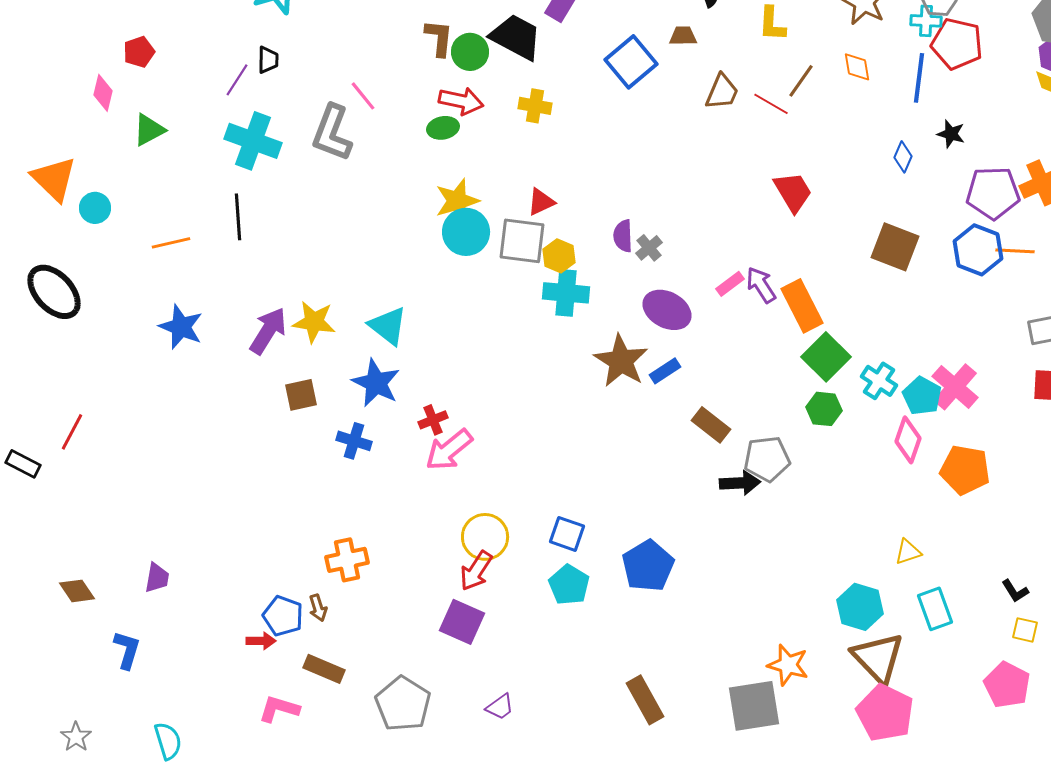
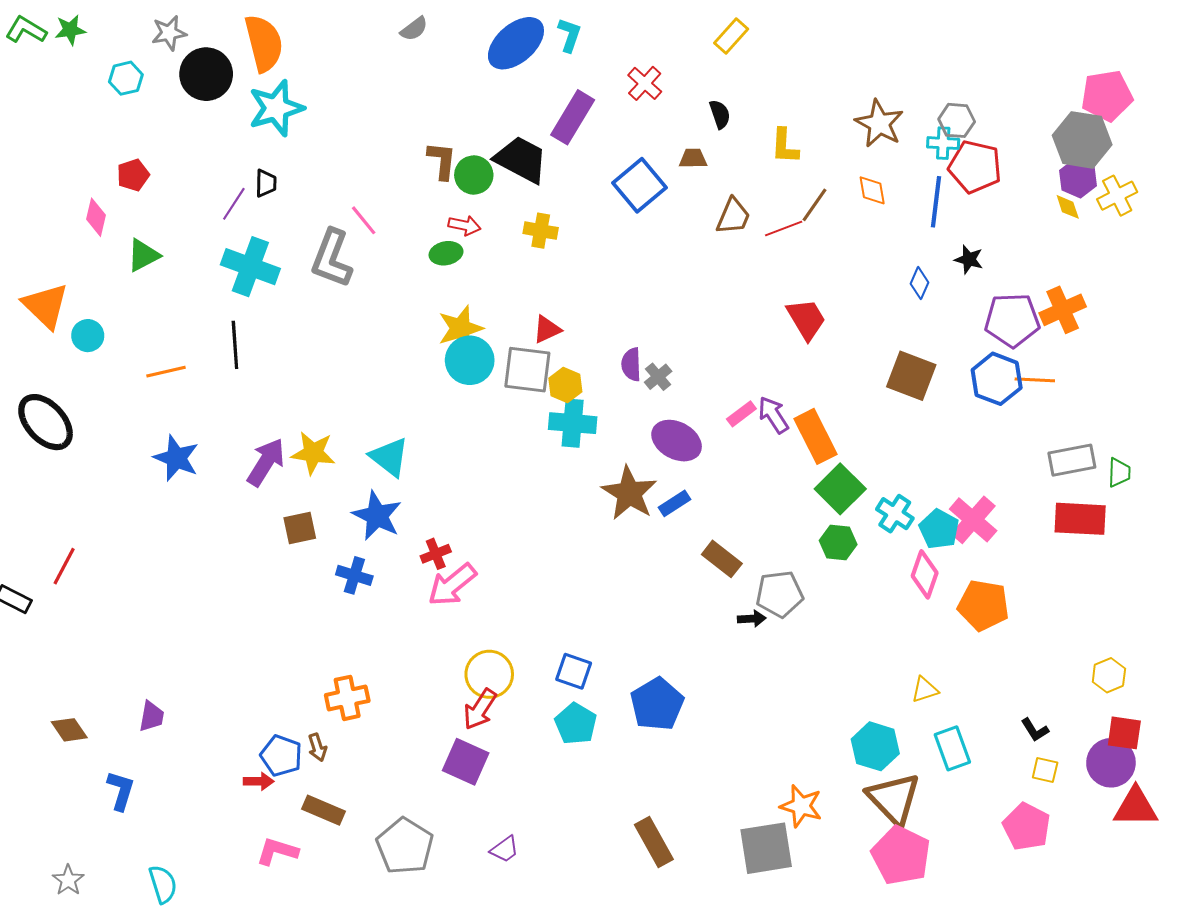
red arrow: (461, 101) -> (465, 225), size x0.7
red line: (771, 104) -> (784, 229), turned -51
black arrow: (740, 483) -> (752, 619), size x0.7

